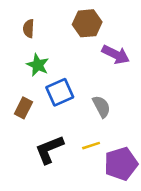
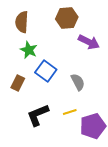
brown semicircle: (29, 29) -> (22, 22), size x1.5
blue square: (60, 92) -> (46, 71), turned -30

